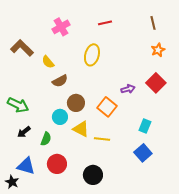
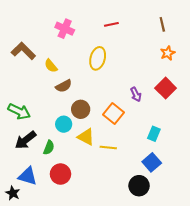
pink cross: (61, 27) -> (65, 29), turned -36
purple arrow: (128, 89) -> (136, 94), turned 80
black arrow: (24, 132) -> (25, 140), size x1.5
black circle: (93, 175) -> (139, 186), moved

